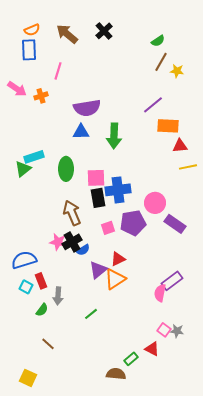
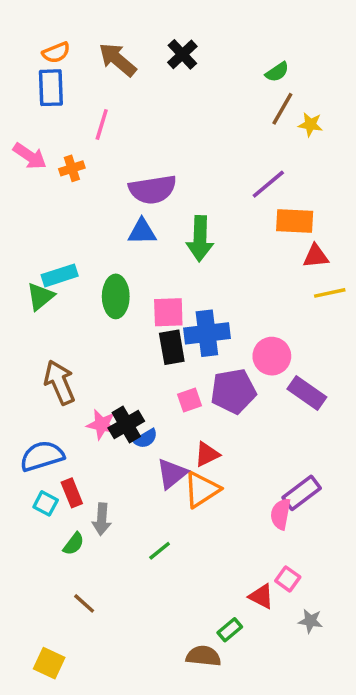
brown arrow: (72, 213) -> (60, 382), moved
gray star: (177, 331) -> (310, 621), moved
red triangle: (152, 349) -> (261, 596), moved

